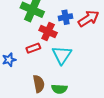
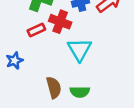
red rectangle: (33, 48) -> (36, 30), moved

